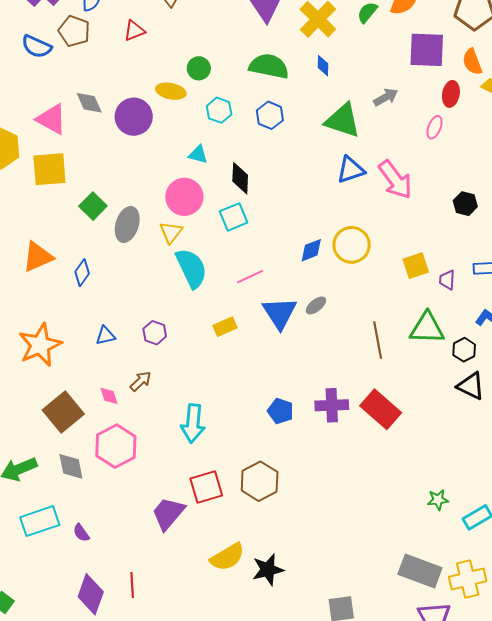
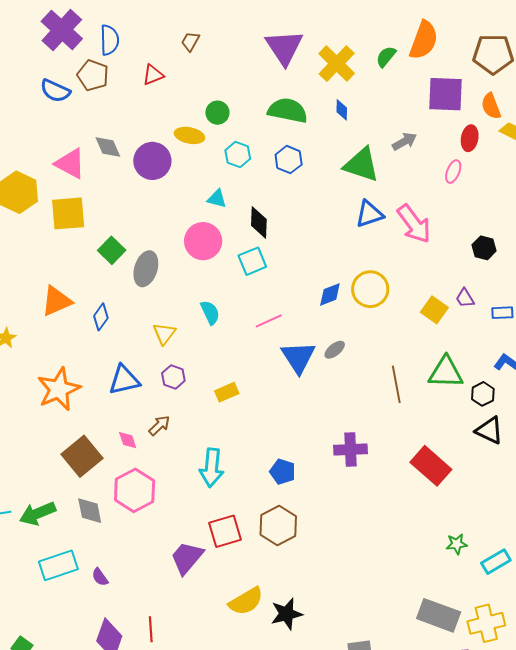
yellow triangle: (171, 232) -> (164, 334), moved
yellow square: (416, 266) -> (434, 310), turned -36
cyan semicircle: (191, 268) -> (210, 312), size x0.6
purple trapezoid: (447, 280) -> (465, 298), moved, turned -35
yellow rectangle: (225, 327) -> (227, 392), moved
blue triangle: (105, 336) -> (124, 380), size x1.6
red rectangle: (381, 409) -> (431, 466), moved
blue pentagon: (280, 411) -> (283, 472), moved

